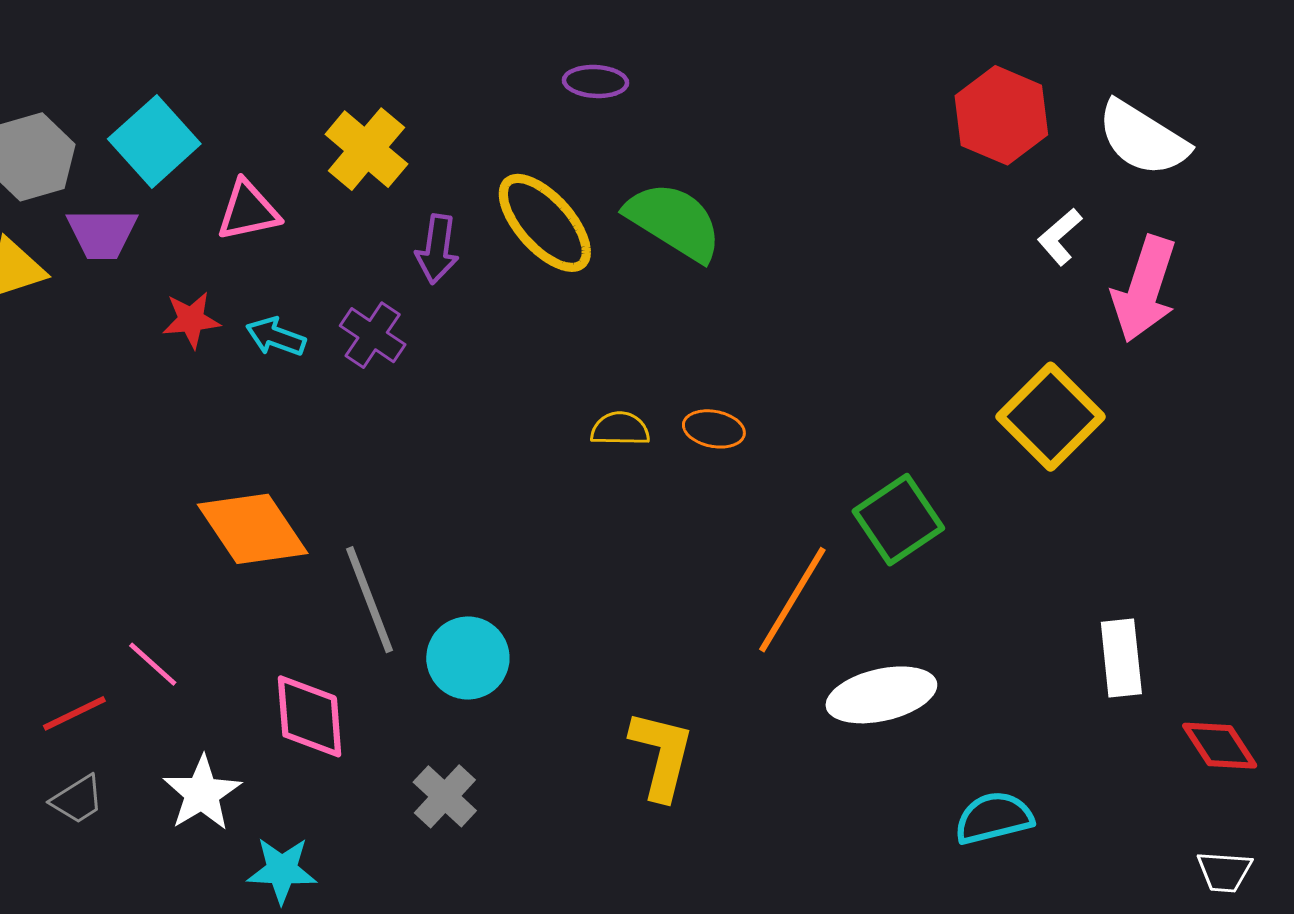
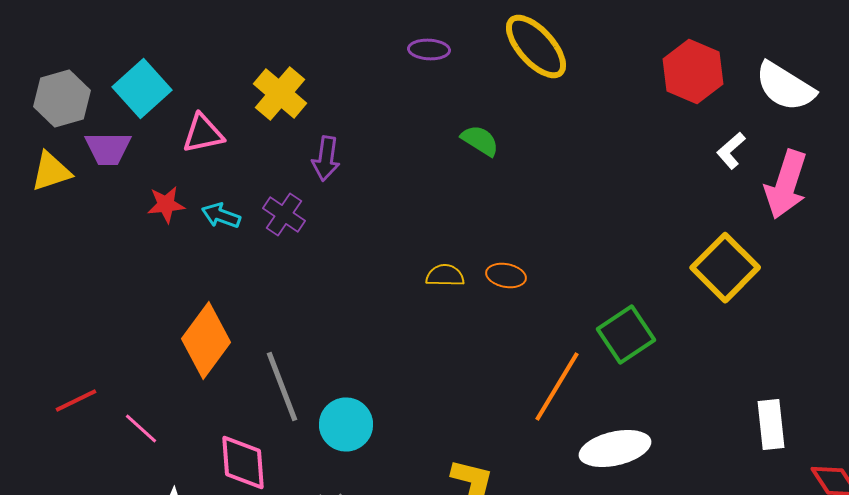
green semicircle: (674, 221) -> (480, 140), size x0.6
yellow ellipse: (545, 223) -> (536, 46), moved
orange diamond: (253, 529) -> (206, 340), turned 70
red line: (74, 713) -> (76, 400), moved

